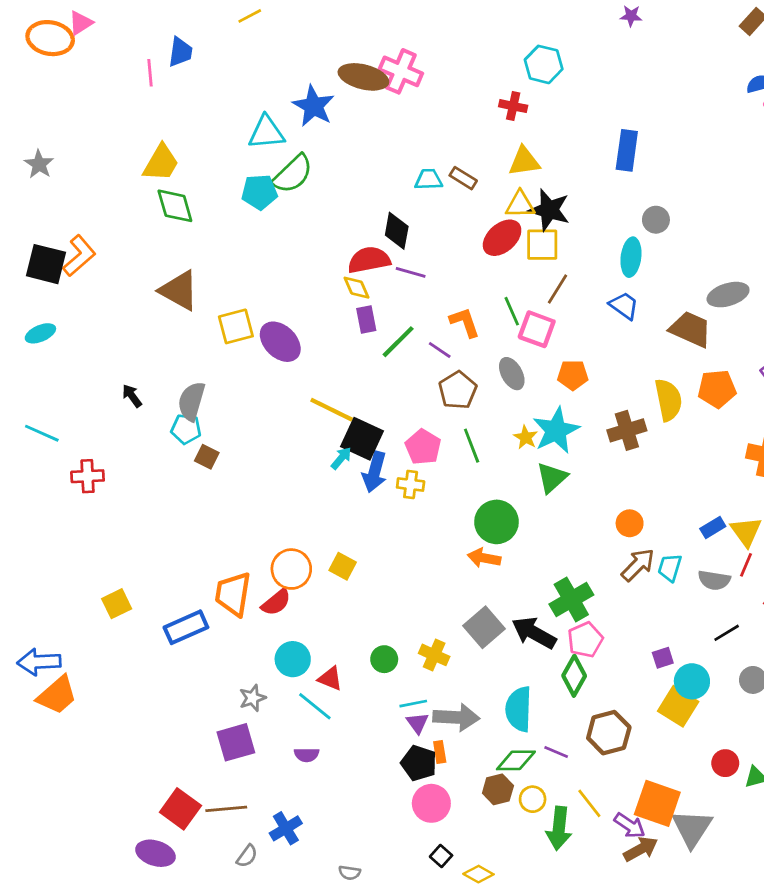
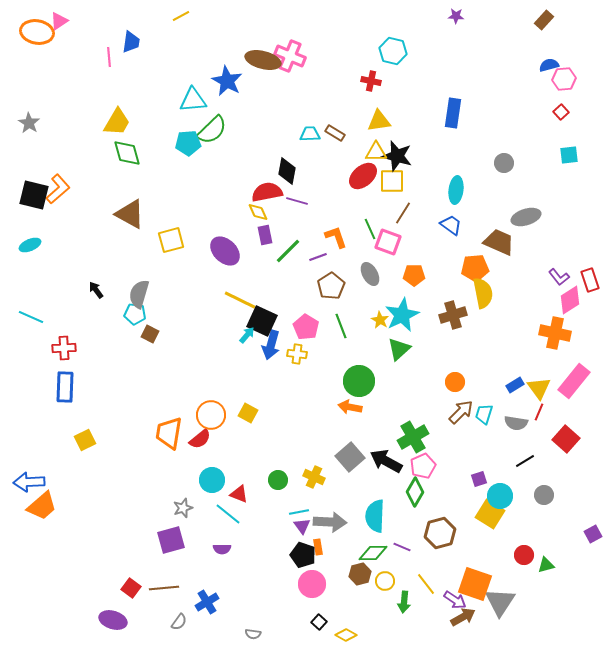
gray circle: (656, 220) -> (504, 163), moved
purple ellipse: (280, 342) -> (225, 251), moved
purple line: (440, 350) -> (318, 257), turned -54
orange pentagon: (717, 389) -> (475, 268), moved
blue rectangle: (186, 627) -> (65, 387), moved, turned -64
red square: (180, 809) -> (131, 588), size x0.7
green arrow: (559, 828) -> (404, 602), size x0.7

